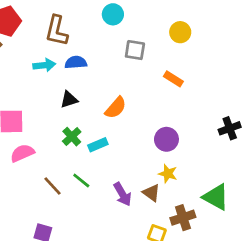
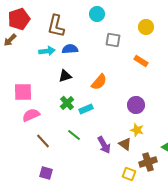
brown line: (52, 186) -> (43, 141), moved

